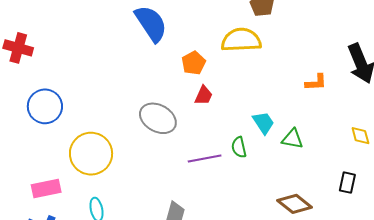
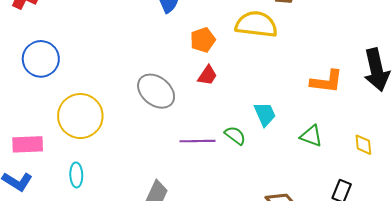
orange L-shape: (316, 82) -> (327, 82), size x1.4
green triangle: (292, 139) -> (311, 136), moved
green semicircle: (239, 147) -> (235, 135), turned 130

